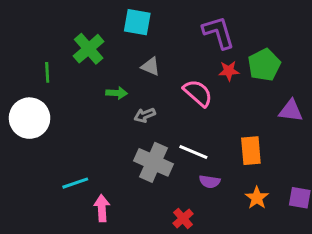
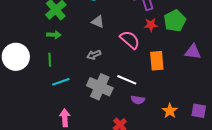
green line: (47, 72) -> (50, 60), moved
green arrow: (117, 93) -> (54, 35), moved
orange rectangle: (251, 151) -> (157, 61), moved
cyan line: (75, 183) -> (61, 82), moved

